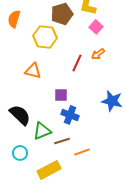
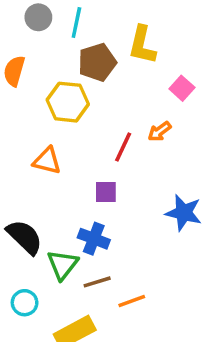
pink square: (96, 27) -> (182, 88), moved
purple square: (61, 95) -> (106, 192), moved
blue cross: (70, 115) -> (94, 239), moved
green triangle: (42, 131) -> (63, 265), turned -30

